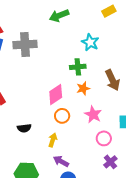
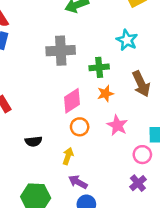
cyan star: (90, 42) -> (127, 40), moved
gray cross: (25, 45) -> (61, 51), moved
pink circle: (104, 138) -> (142, 155), moved

